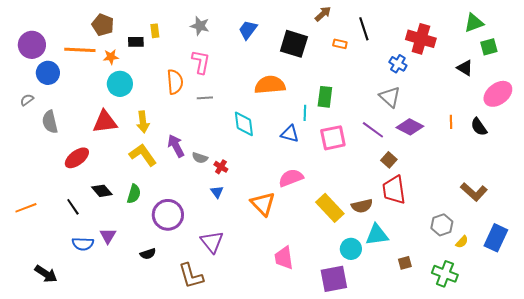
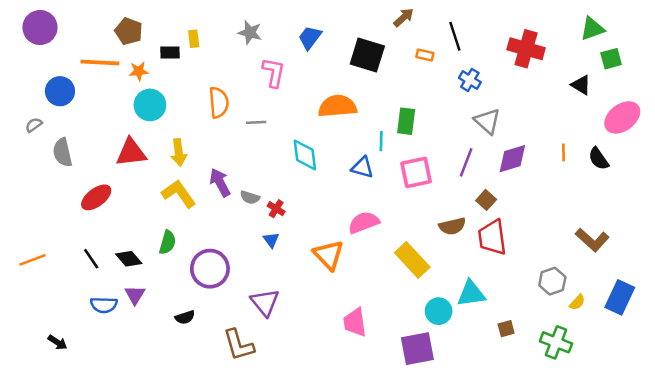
purple circle: (32, 45) -> (40, 27), moved
pink L-shape: (201, 62) -> (274, 72), moved
blue cross: (398, 64) -> (470, 80), moved
purple diamond: (410, 127) -> (512, 159), turned -44
purple line: (373, 130) -> (466, 162), turned 75
black diamond: (102, 191) -> (129, 259), moved
brown semicircle: (362, 206) -> (452, 226), moved
black arrow: (46, 274) -> (57, 342), size x0.7

